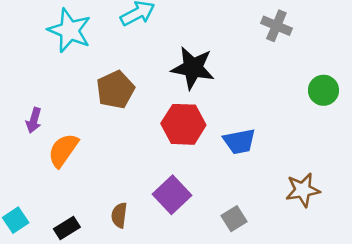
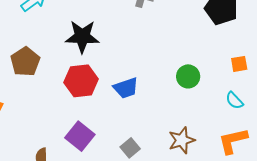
green circle: (323, 90) -> (188, 76), moved
brown star: (303, 190) -> (182, 140), moved

